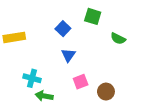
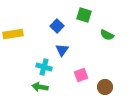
cyan cross: (32, 78) -> (44, 67), moved
pink square: (81, 82) -> (81, 75), moved
brown circle: (106, 92) -> (105, 87), moved

